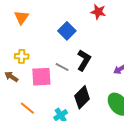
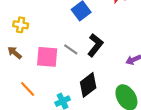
yellow cross: (22, 56) -> (21, 25), moved

